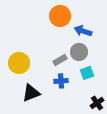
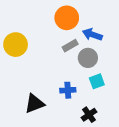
gray rectangle: (60, 60) -> (70, 46), moved
yellow circle: (19, 63) -> (16, 45), moved
black cross: (97, 103) -> (89, 115), moved

